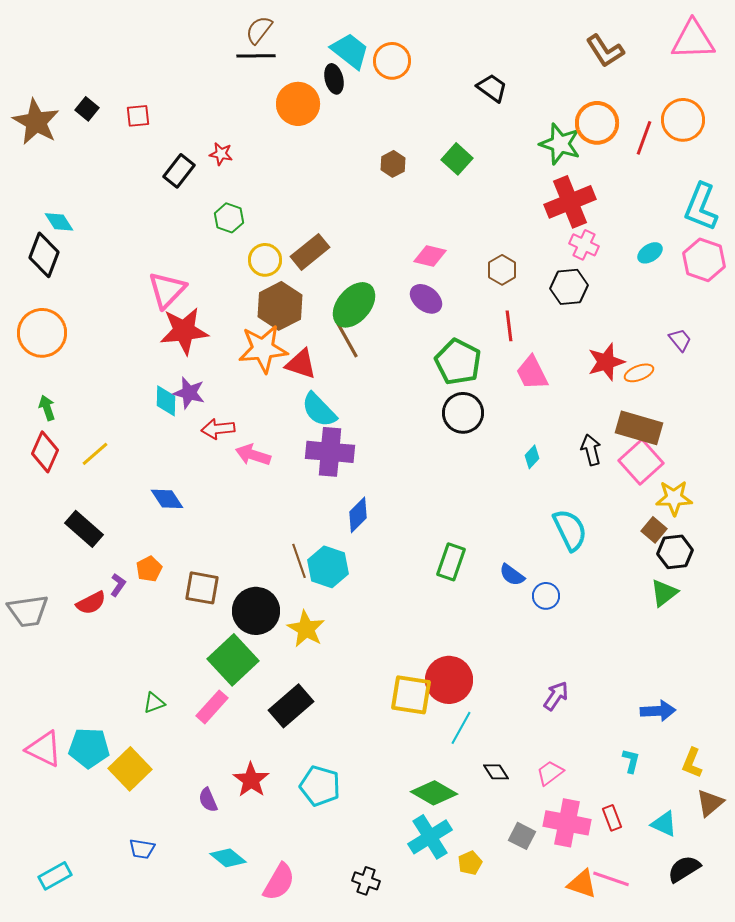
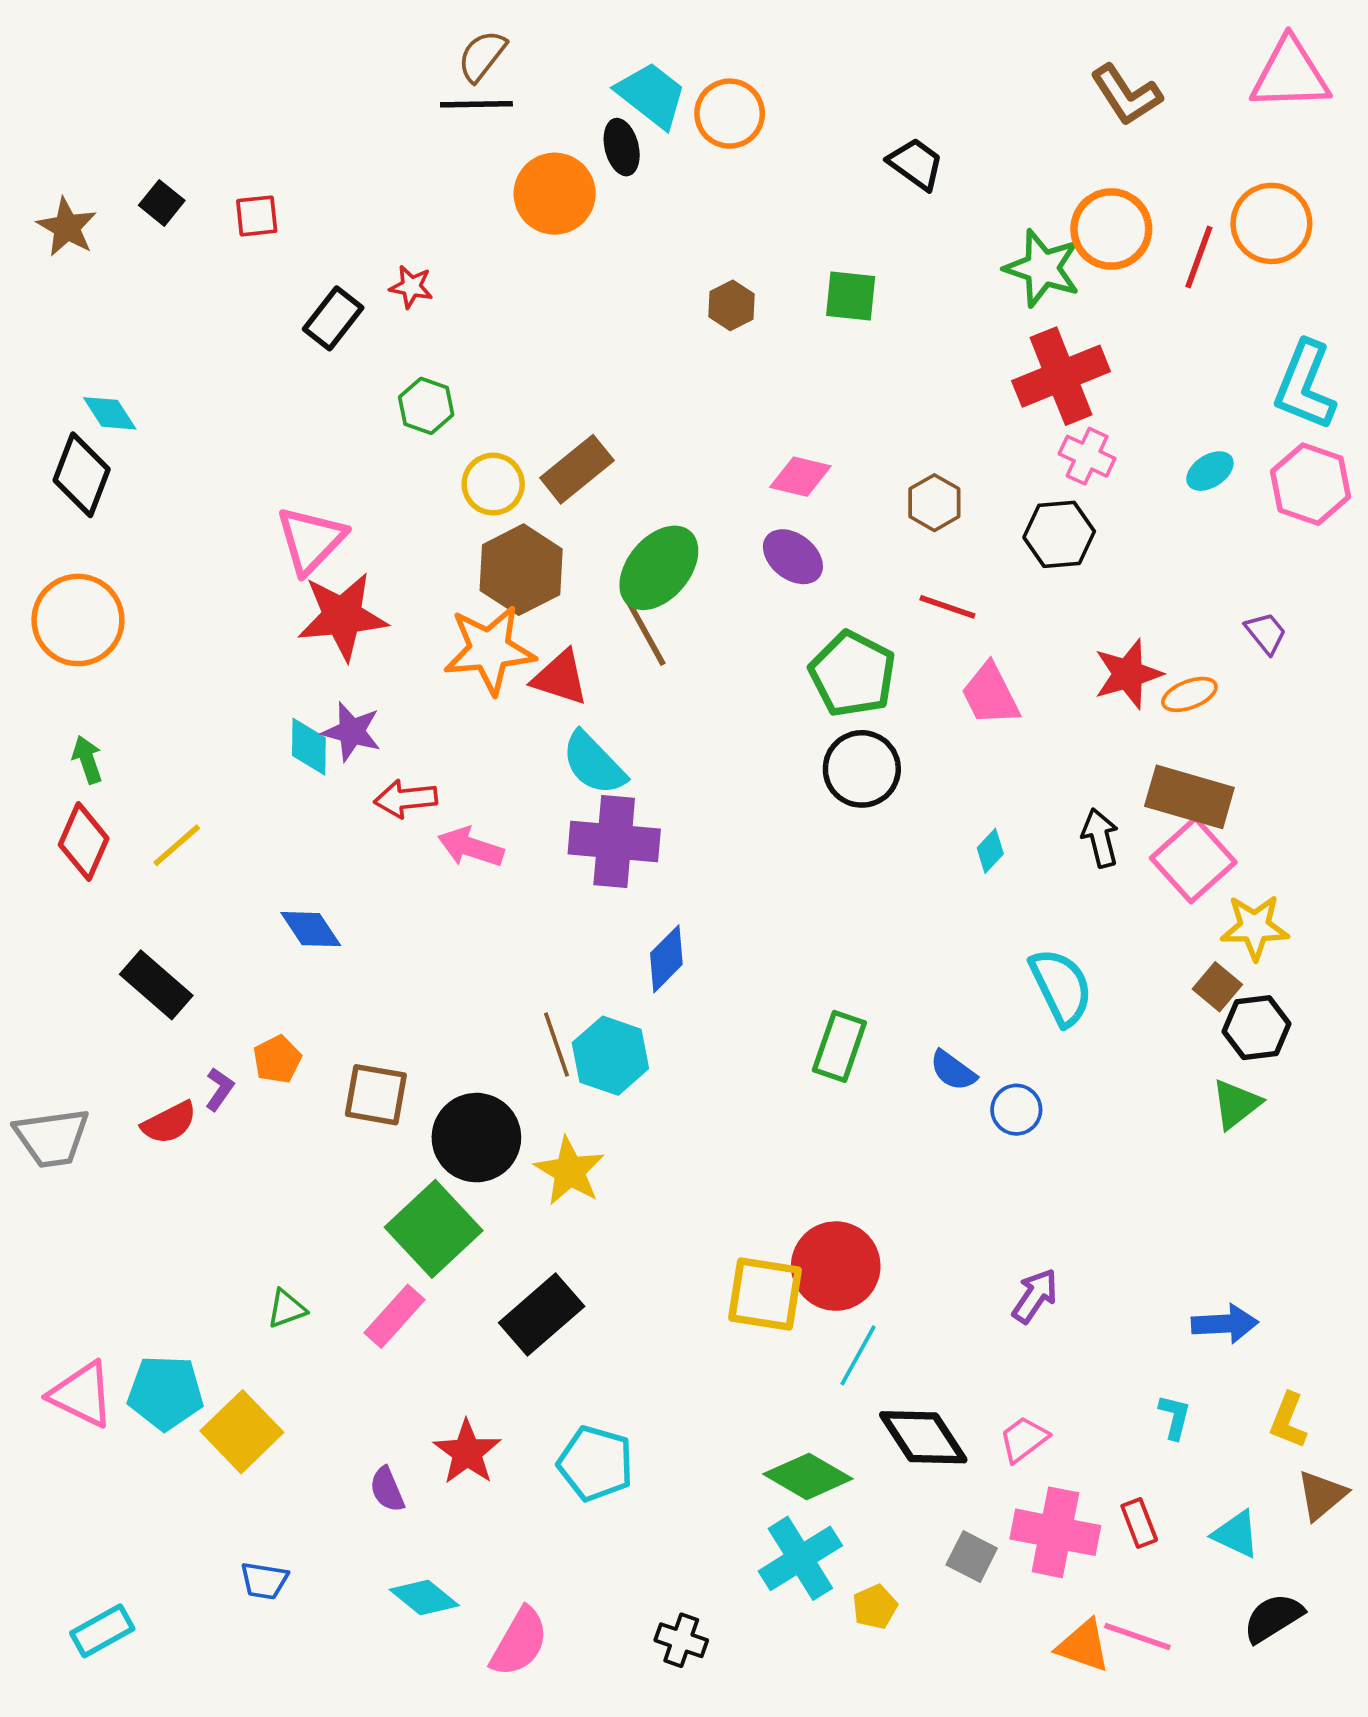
brown star: (36, 122) -> (67, 227), size x0.7
green square: (457, 159) -> (851, 296), turned -36
red line: (509, 326) -> (947, 607), turned -64
black diamond: (496, 772) -> (923, 1437), size x1.8

